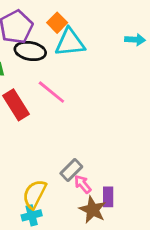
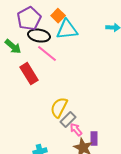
pink line: (51, 92) -> (47, 54), moved
yellow semicircle: (34, 194) -> (59, 108), moved

